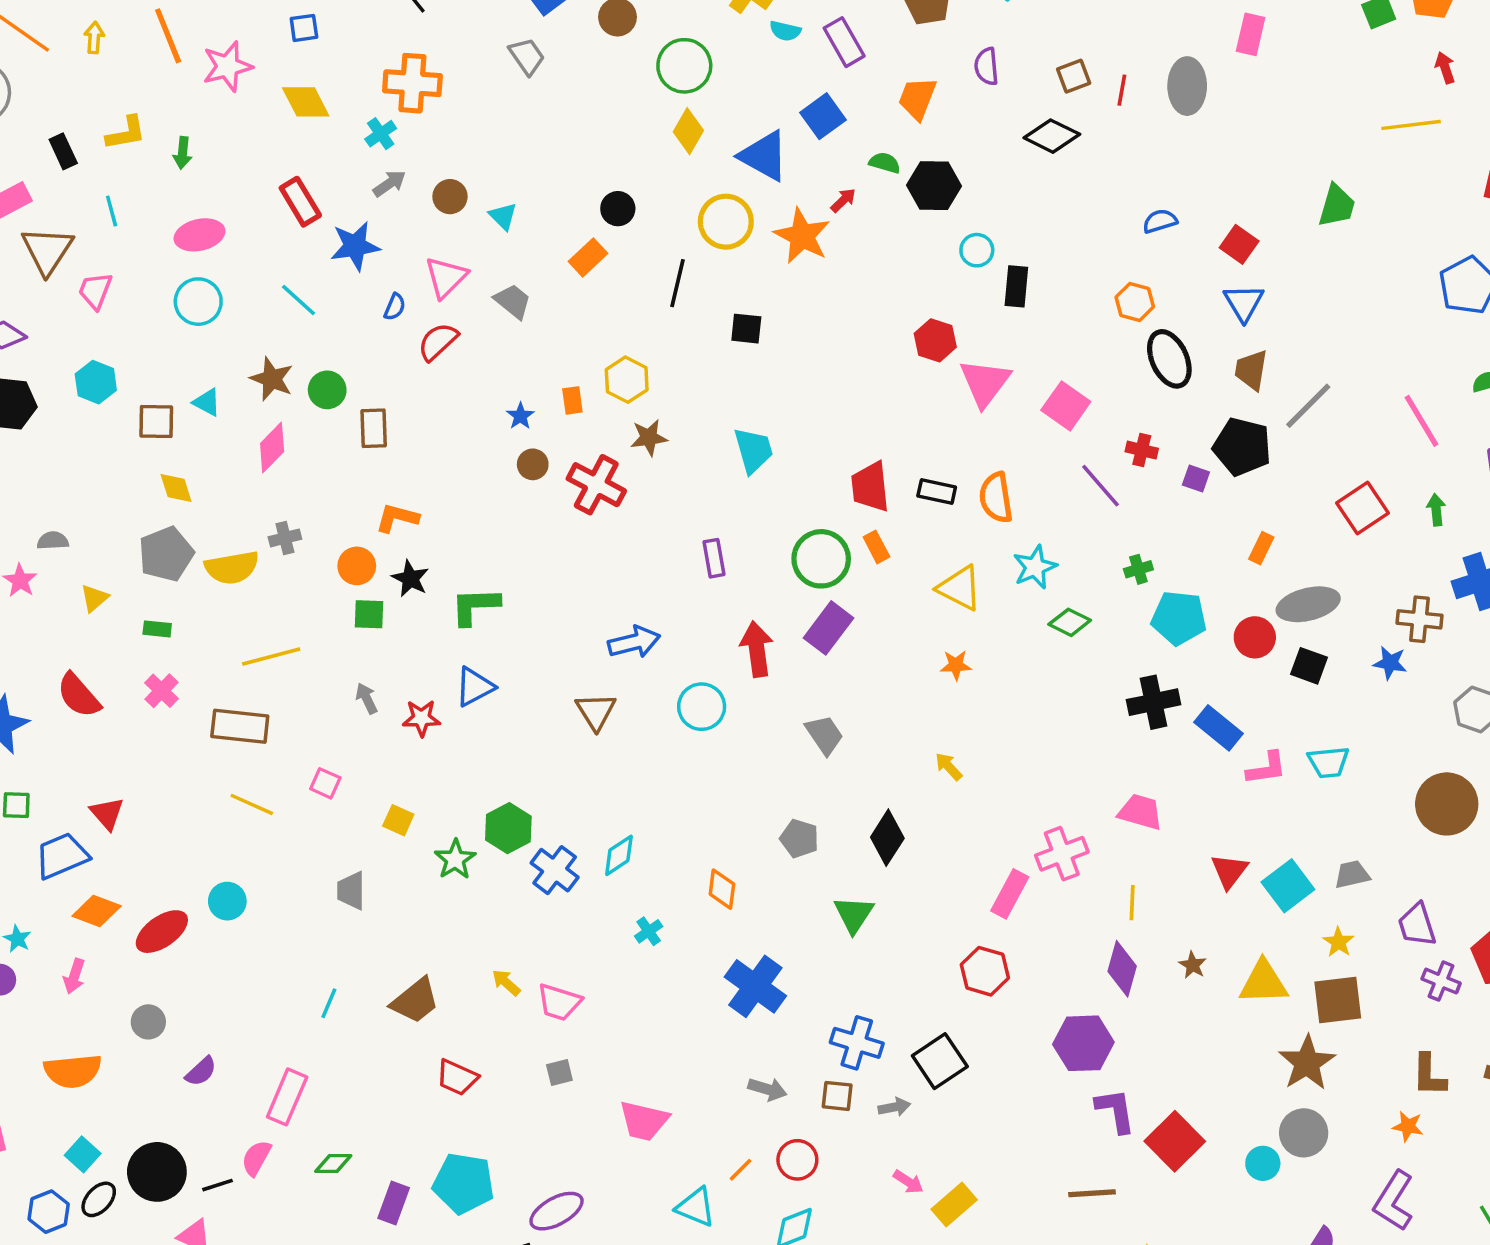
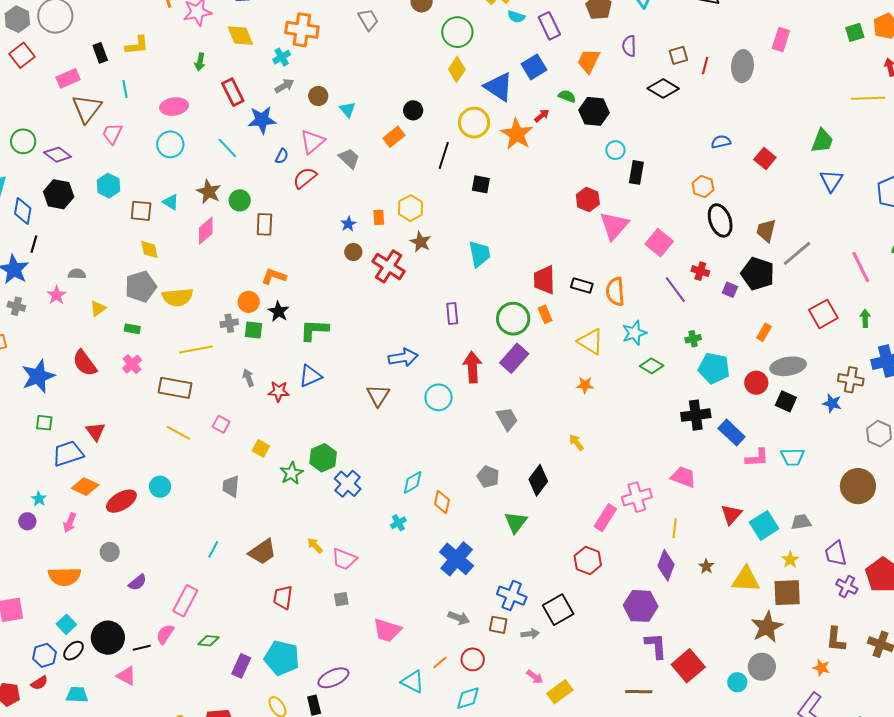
green arrow: (183, 153) -> (200, 62), moved
blue triangle: (1244, 303) -> (831, 181), moved
brown star: (649, 438) -> (421, 242), turned 30
gray cross: (285, 538) -> (229, 323), moved
cyan diamond: (619, 855) -> (413, 482), moved
red trapezoid: (457, 1077) -> (283, 597), turned 70

